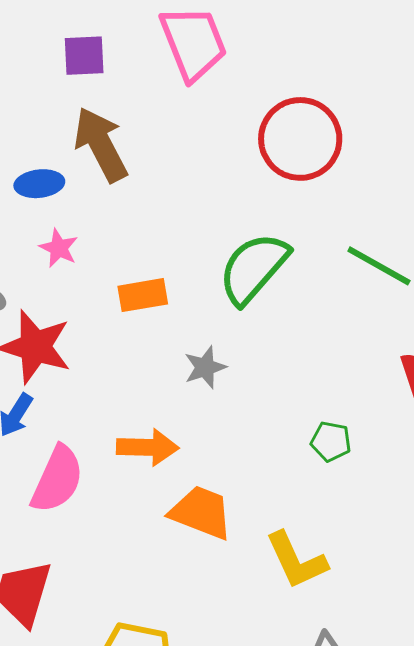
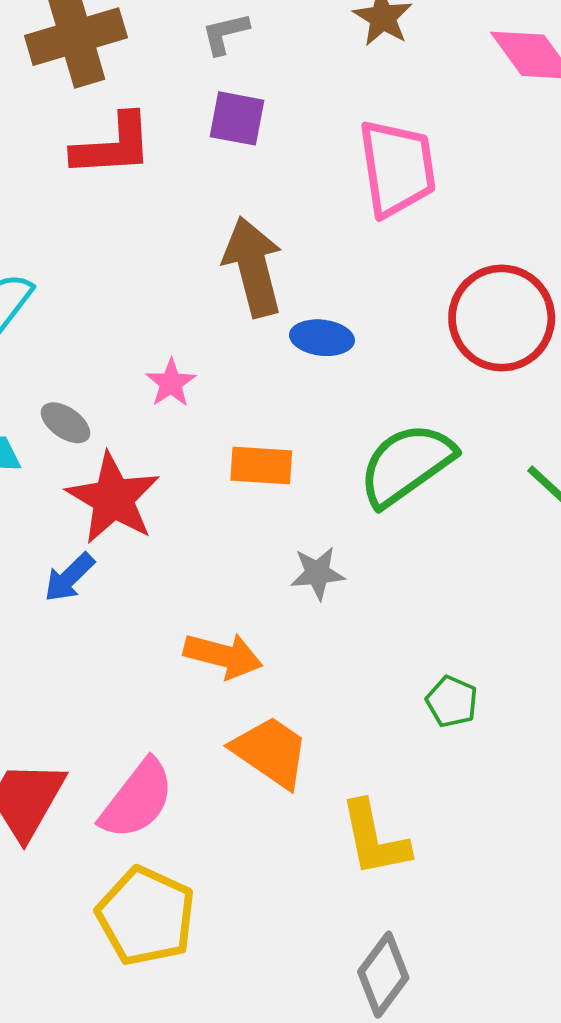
purple square: (84, 56) -> (237, 118), moved
blue ellipse: (39, 184) -> (322, 338), moved
pink semicircle: (57, 479) -> (137, 799), moved

